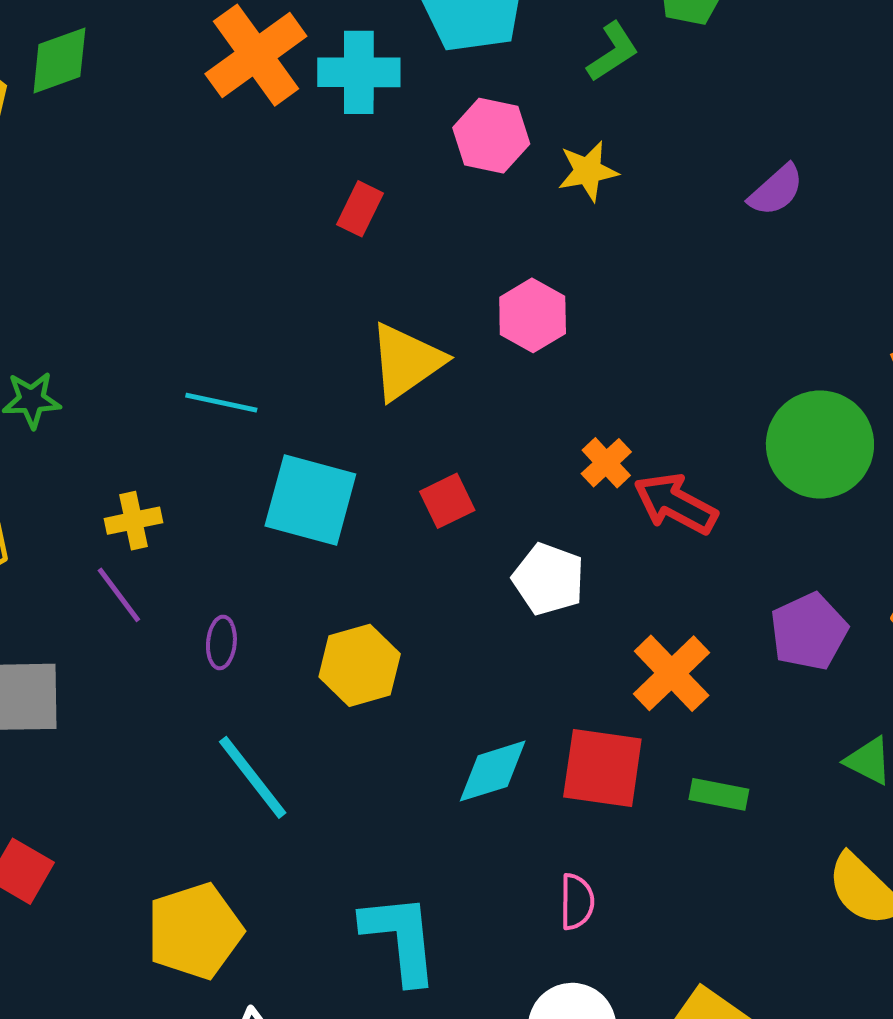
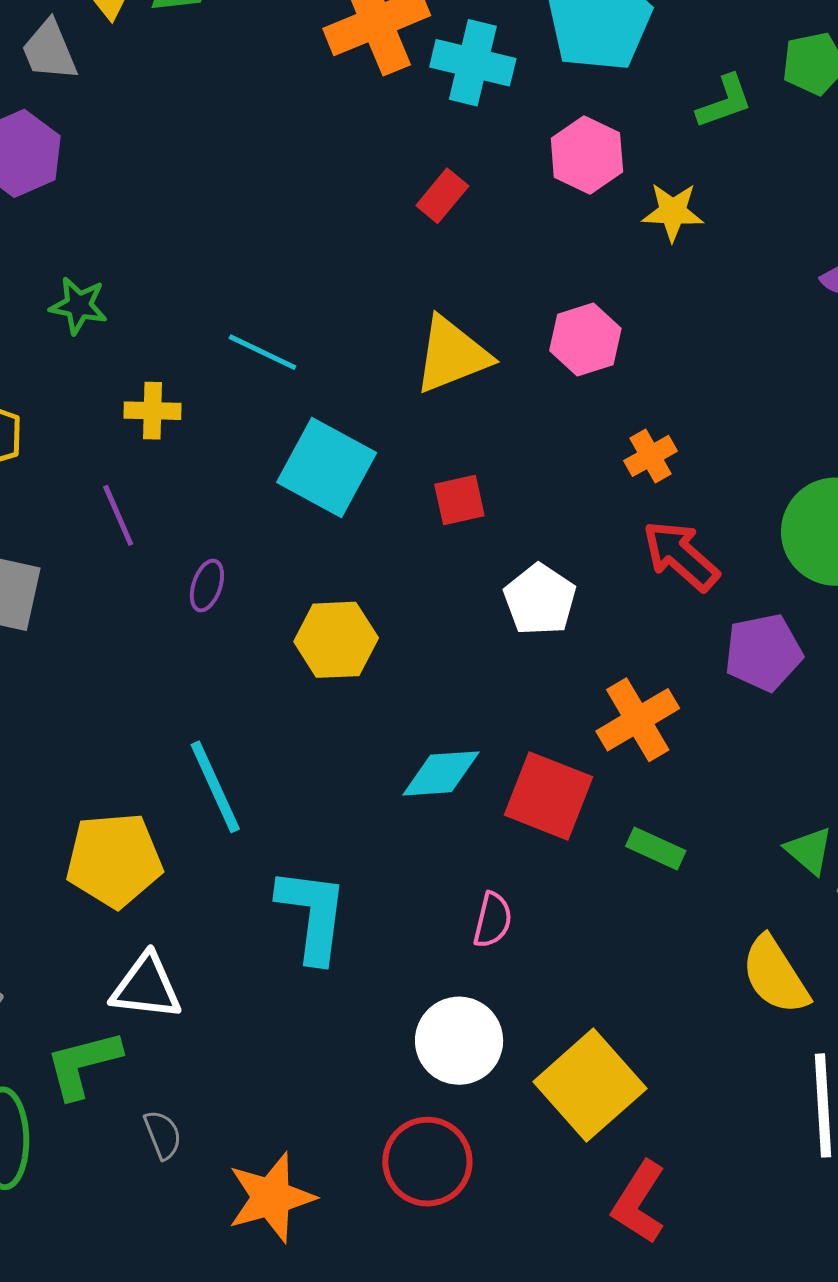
orange cross: (606, 463) -> (650, 456), moved
yellow cross: (134, 521) -> (153, 411), moved
purple pentagon: (809, 631) -> (763, 652), moved
cyan line: (253, 777) -> (215, 787), moved

